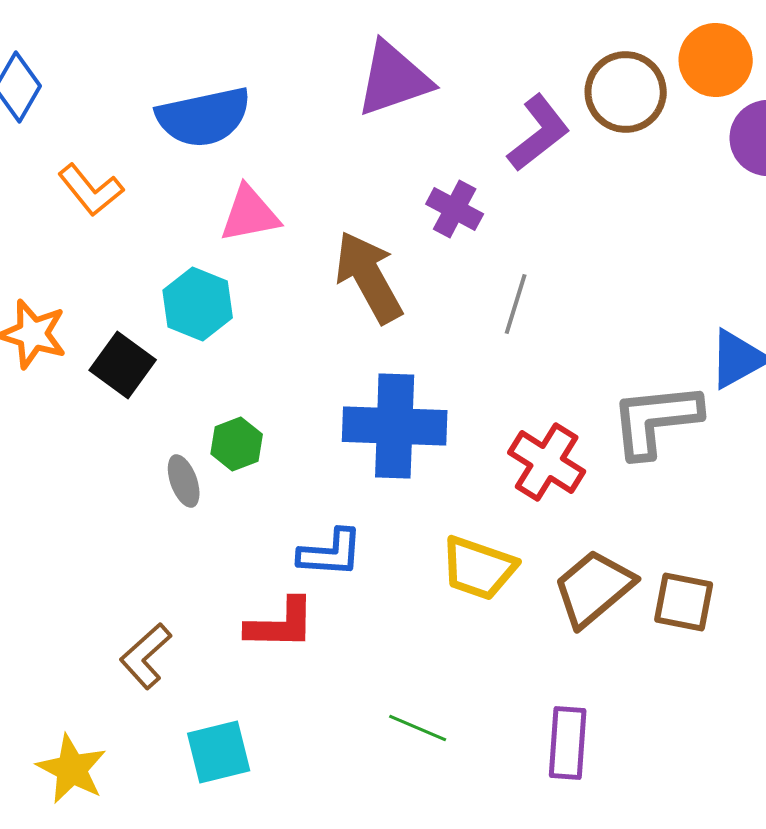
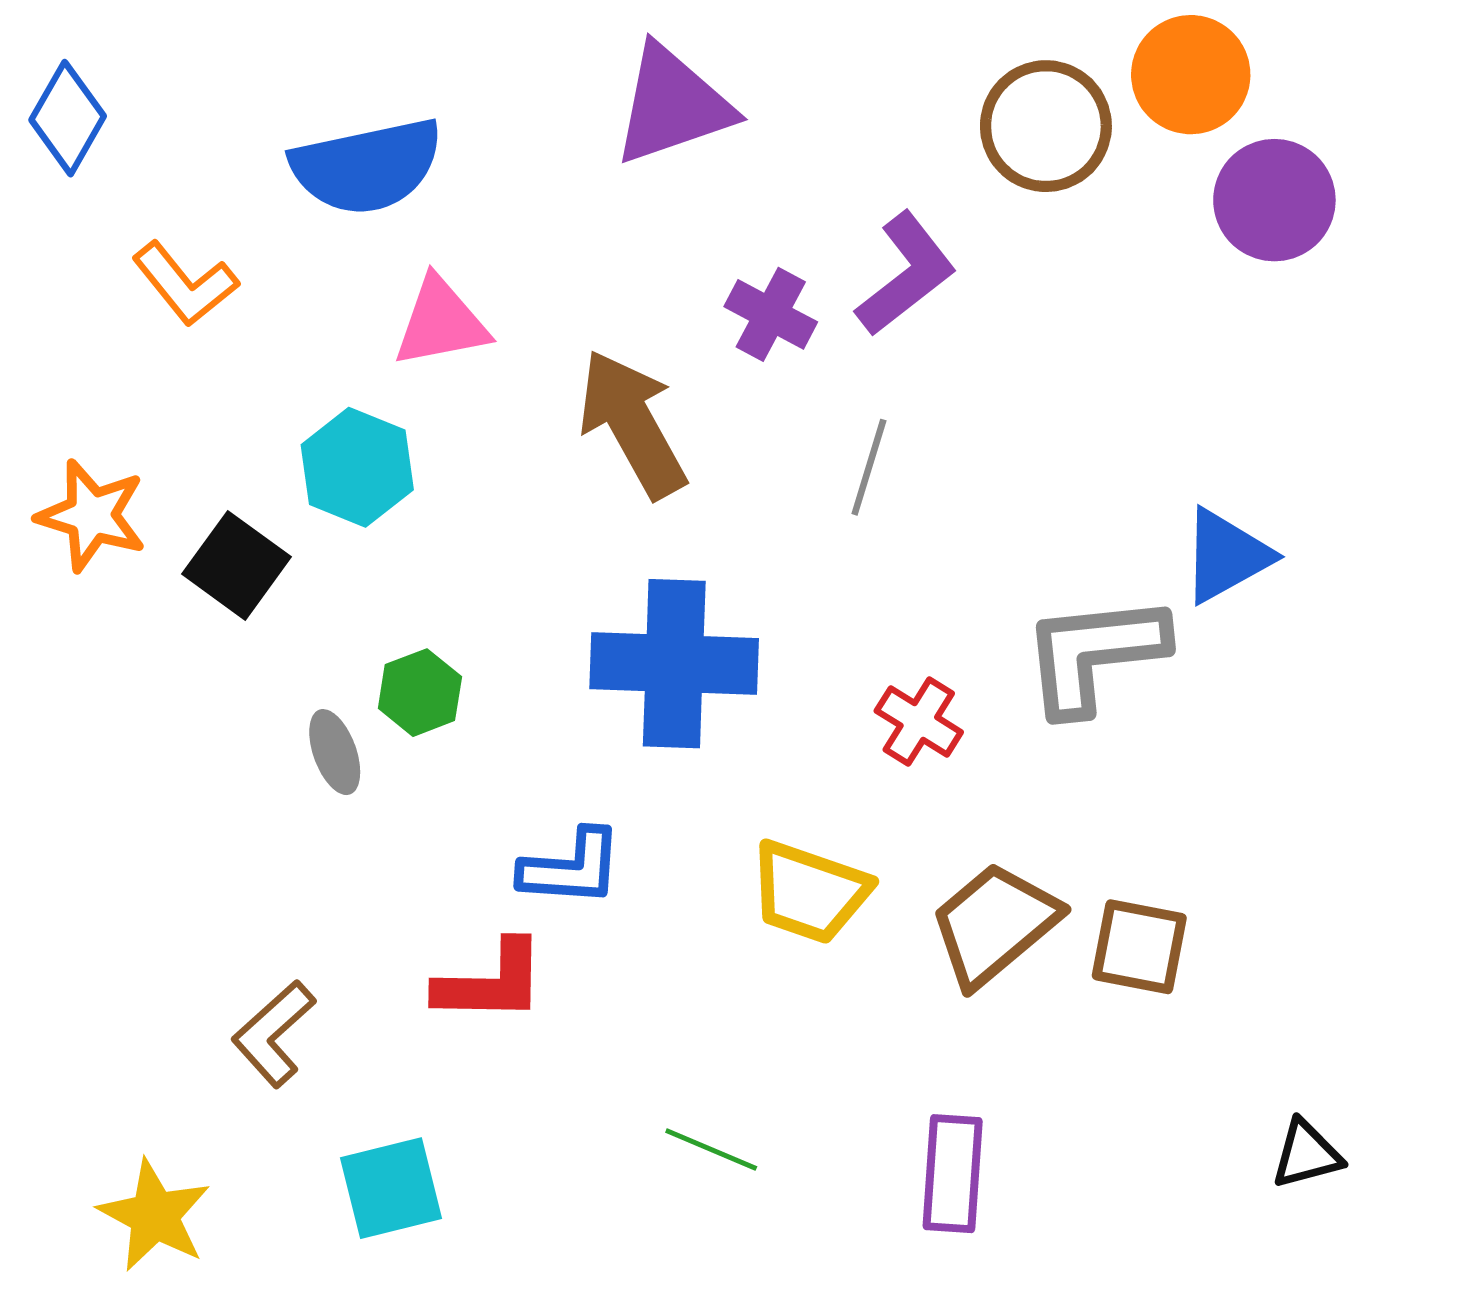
purple L-shape: (539, 133) -> (906, 274), moved
red cross: (547, 462) -> (919, 721), size x0.7

